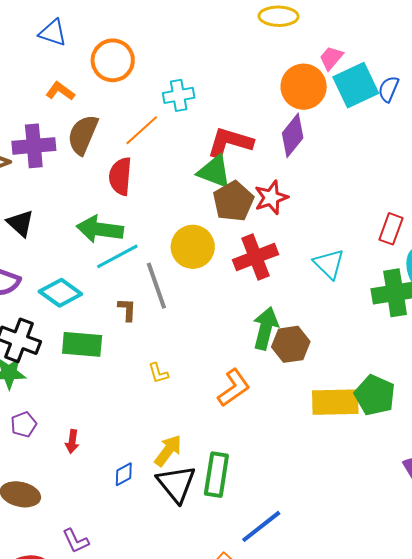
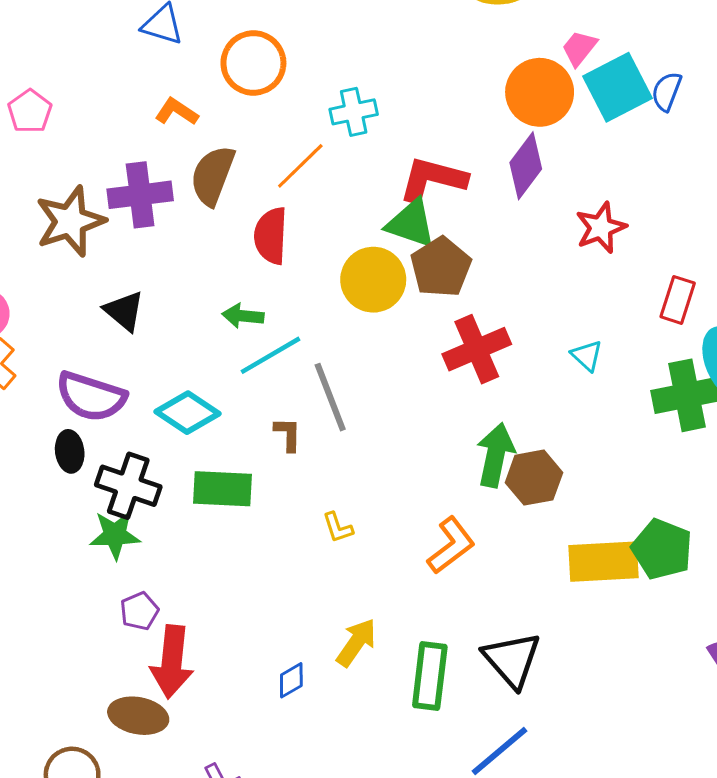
red star: (271, 198) -> (601, 228), moved
green arrow: (100, 229) -> (243, 316), size x0.6
yellow circle: (193, 247) -> (373, 280), moved
cyan triangle: (329, 264) -> (587, 356), size x0.7
red arrow: (72, 441) -> (172, 662), moved, size x2.0
black triangle: (176, 484) -> (512, 660), moved

